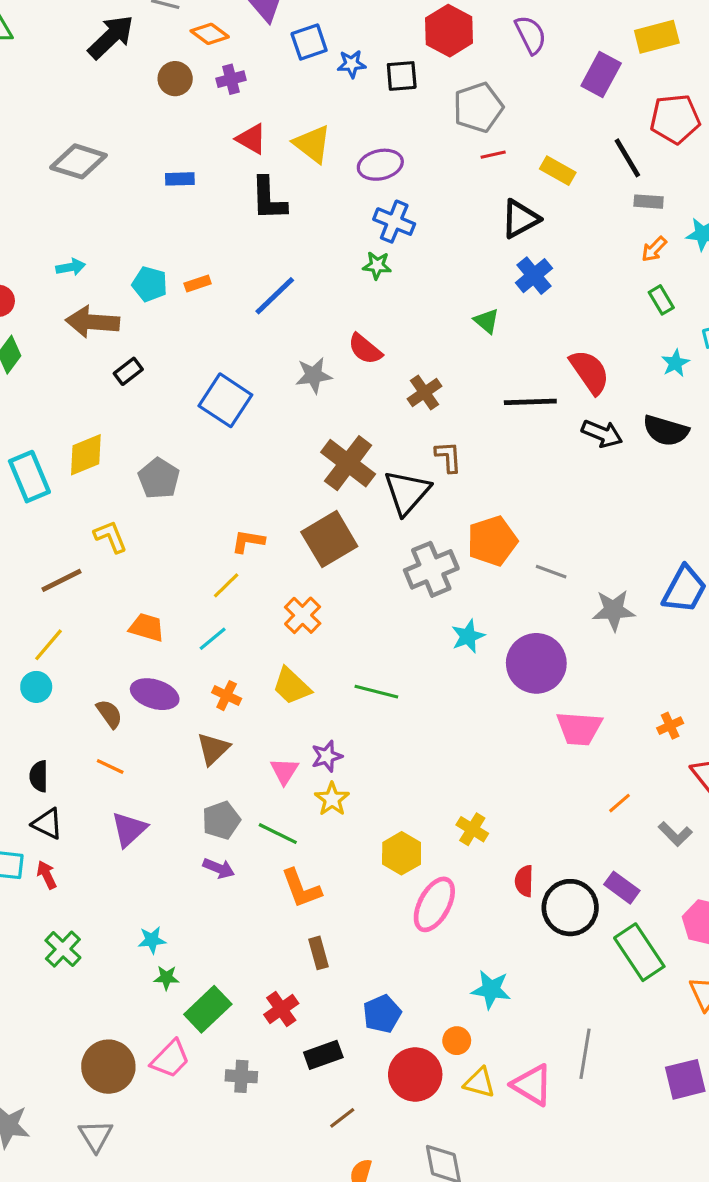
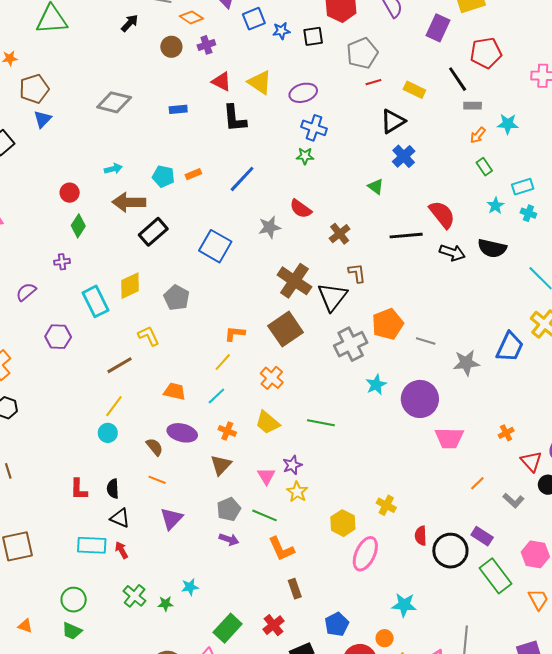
black arrow: (111, 37) -> (130, 23), size x0.6
black rectangle: (128, 371) -> (153, 232), size x1.6
green star: (166, 978) -> (166, 604), moved

